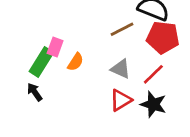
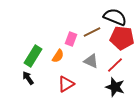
pink rectangle: (55, 47) -> (71, 39), moved
red triangle: (121, 100) -> (66, 84), moved

